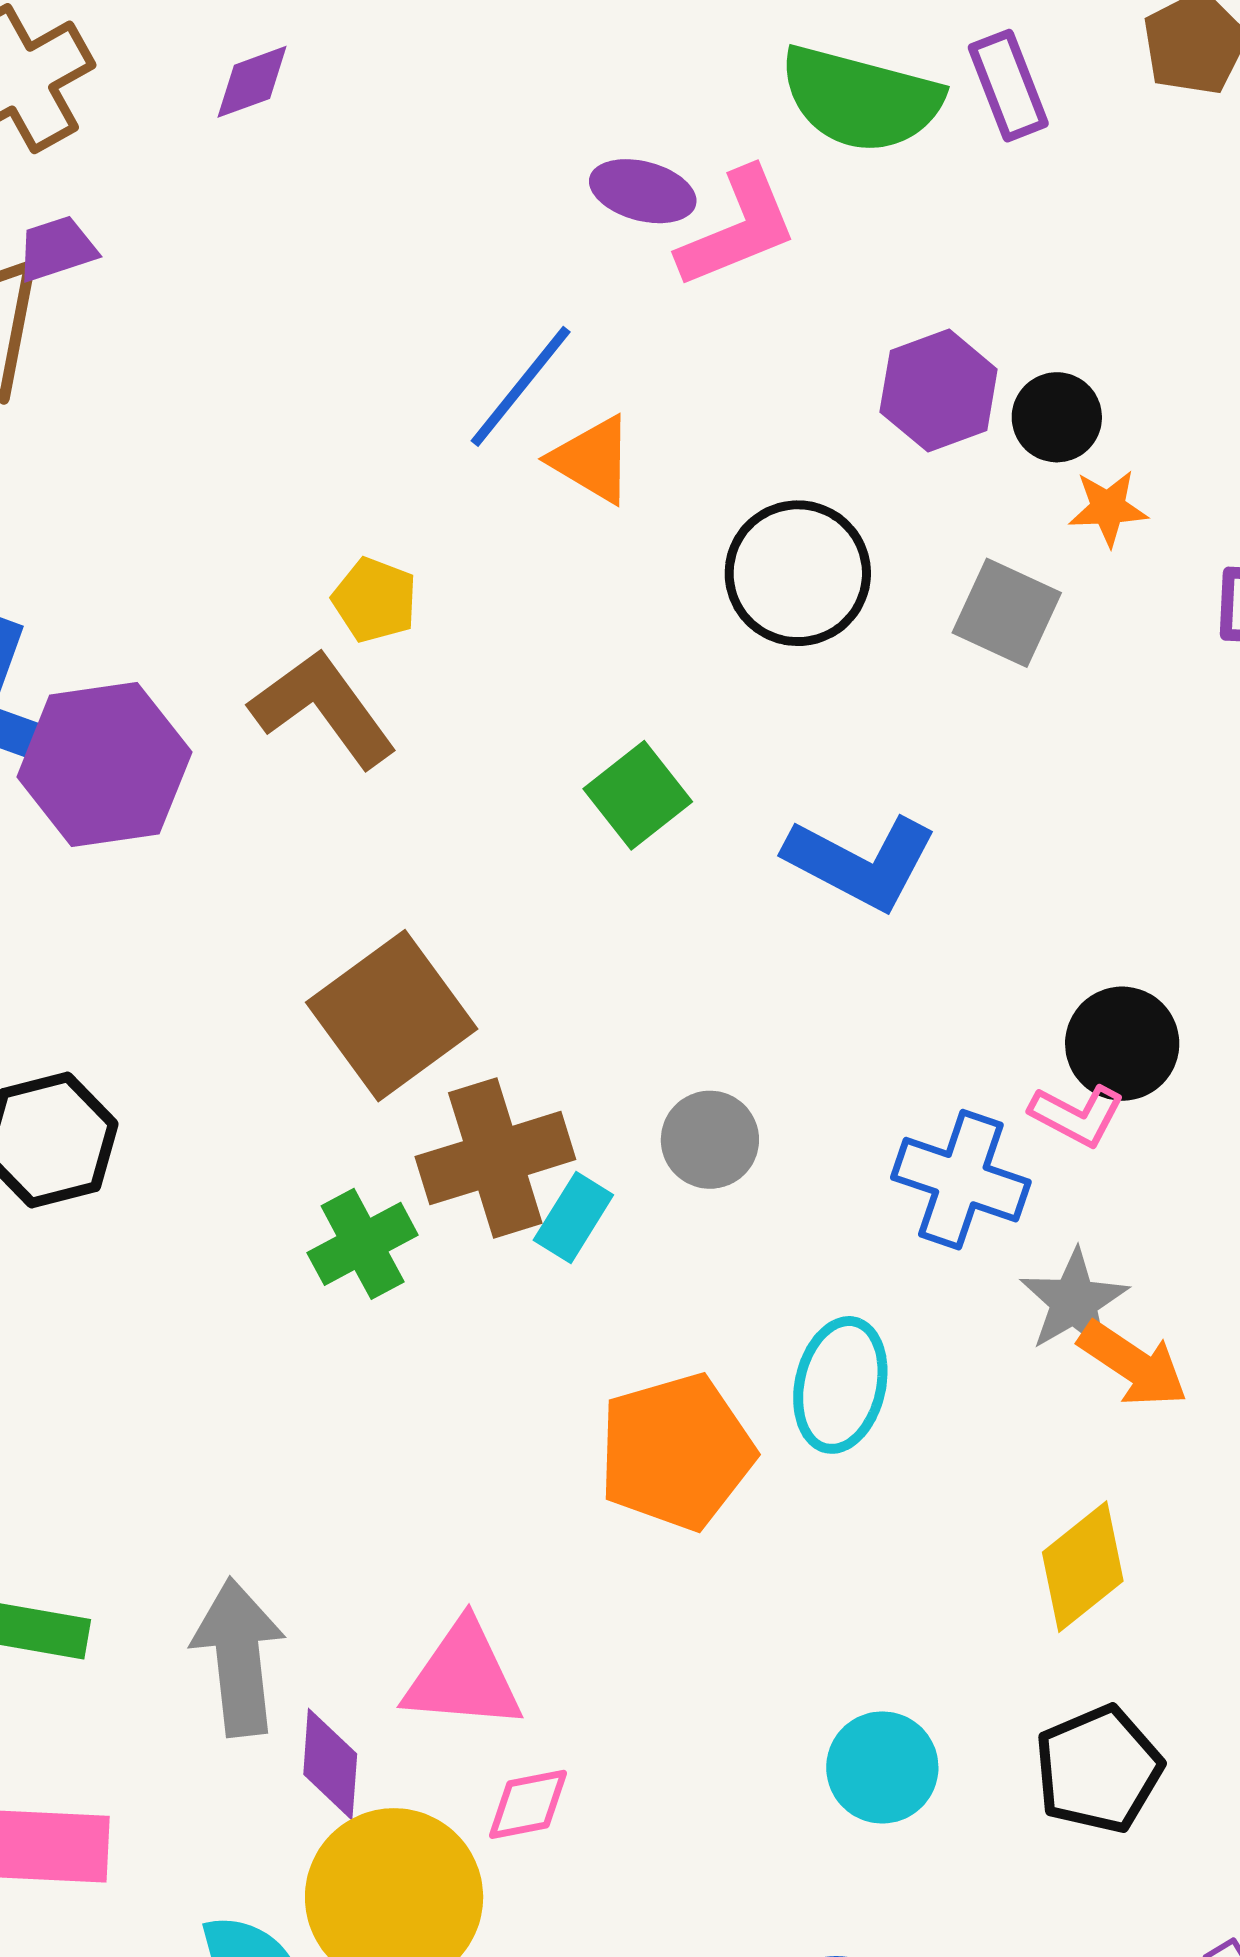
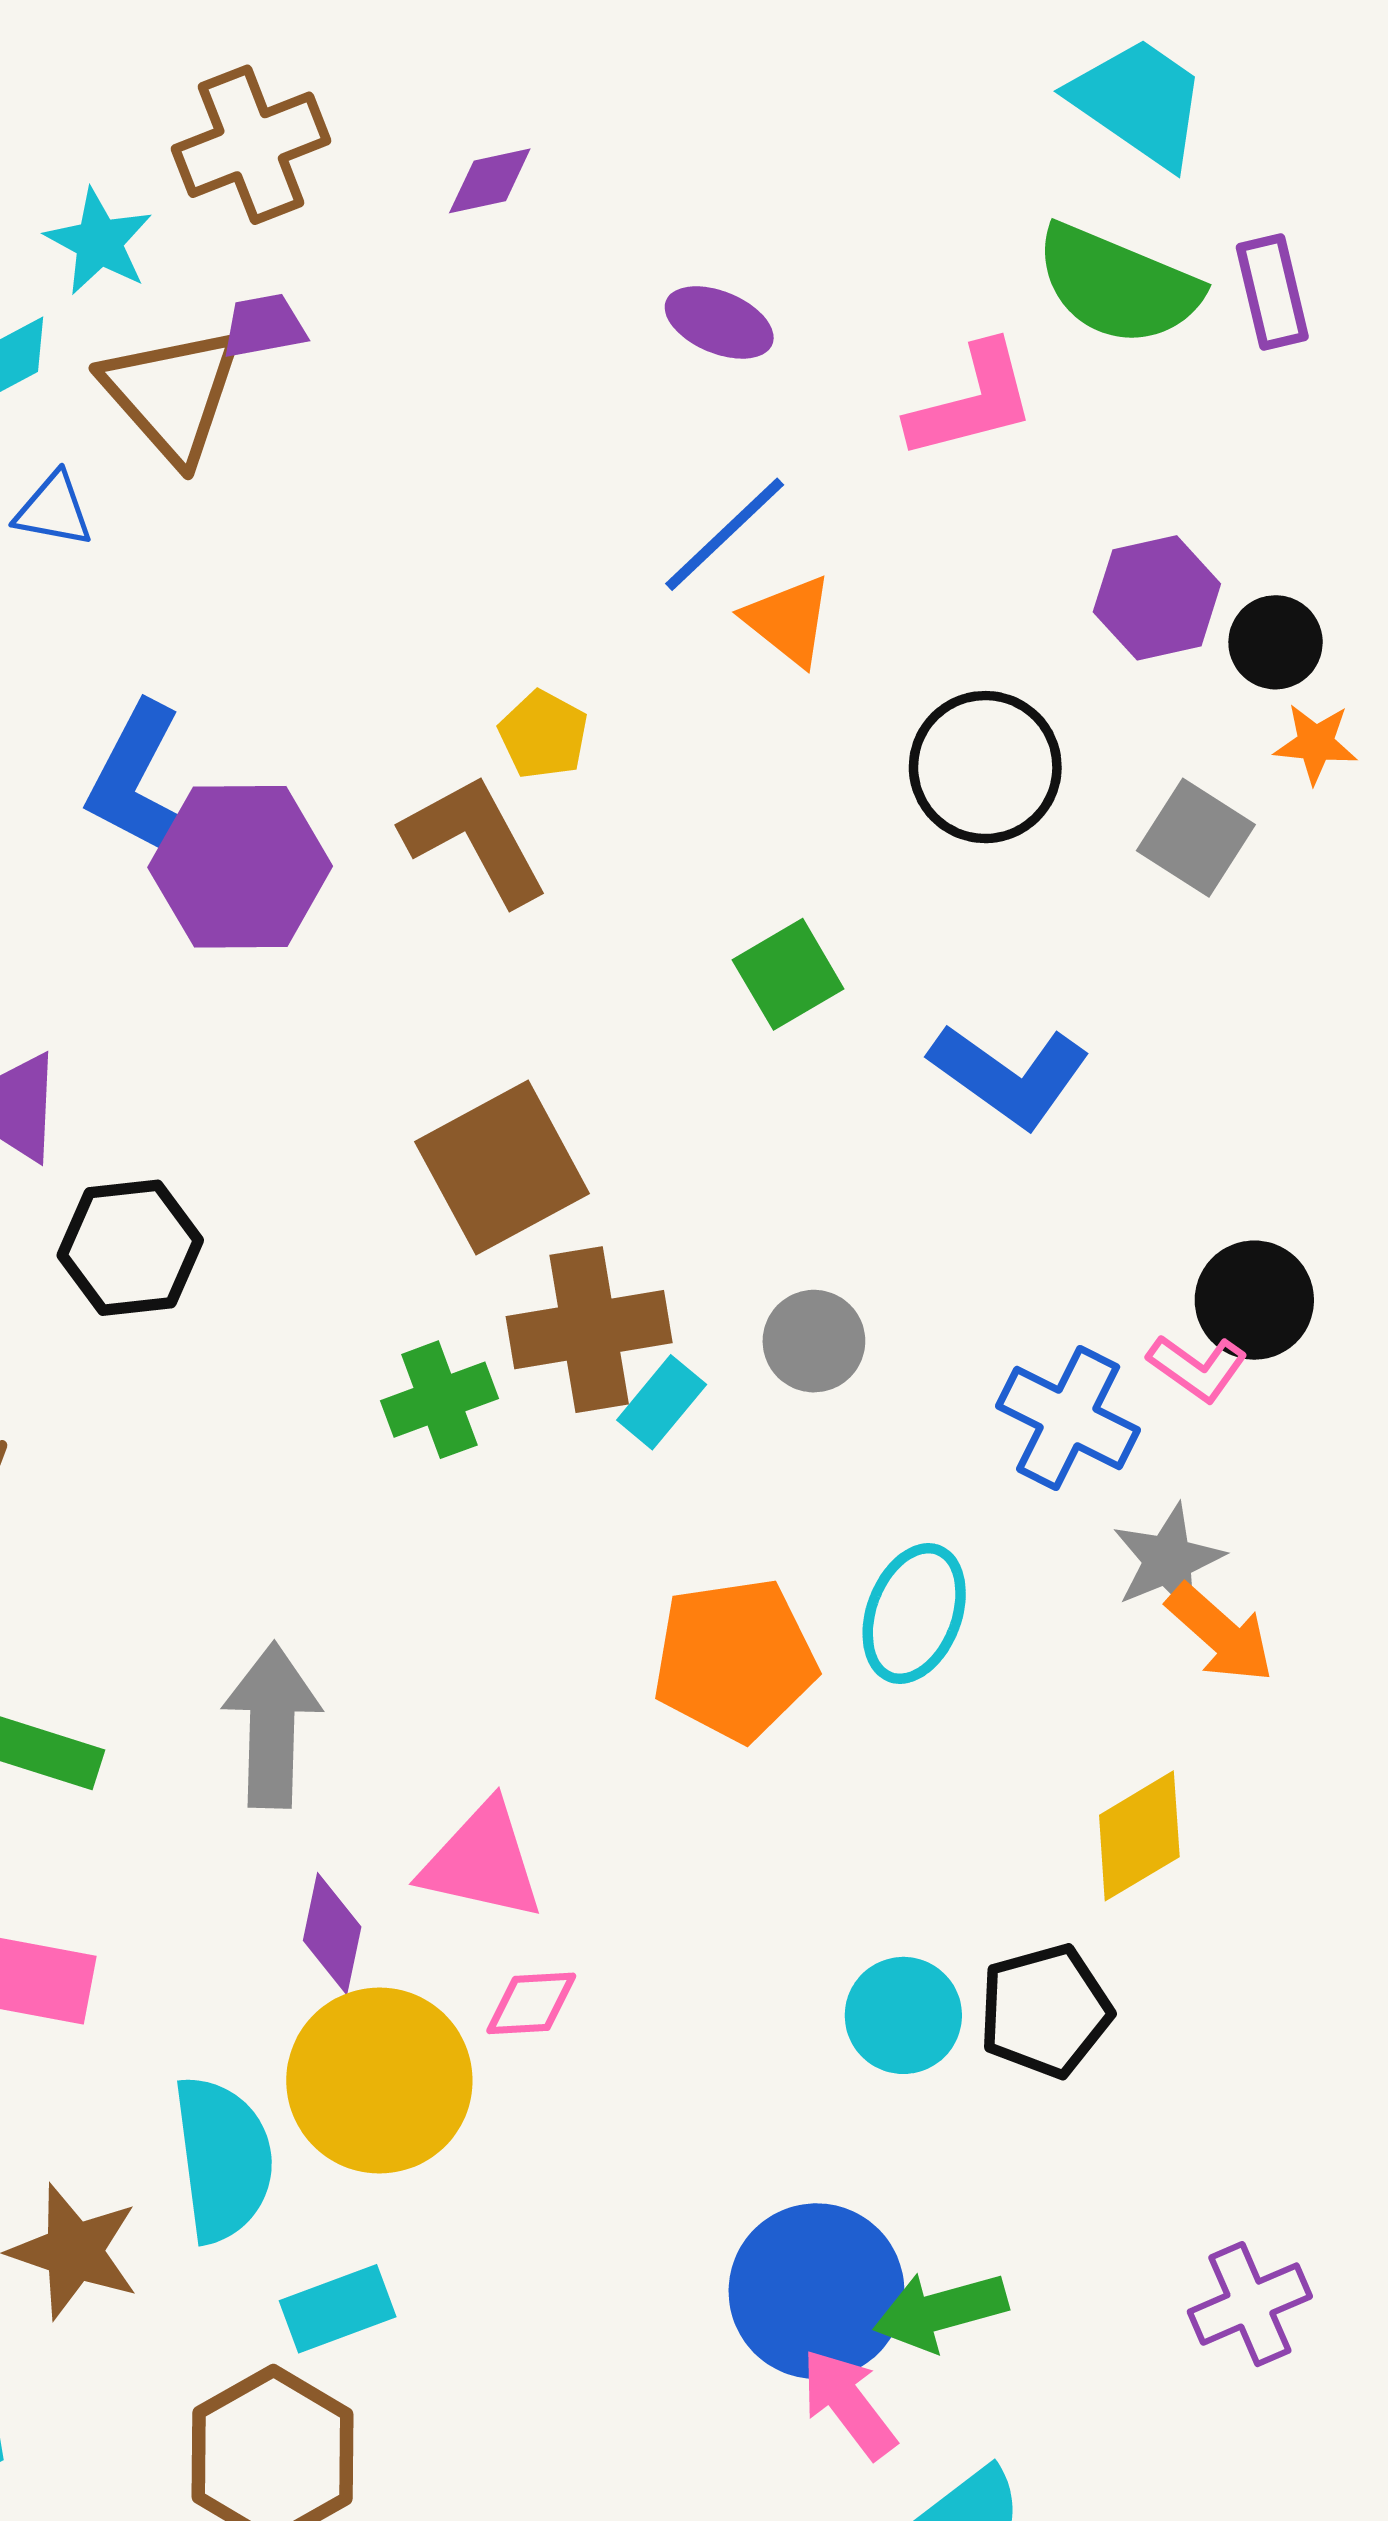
purple ellipse: (643, 191) -> (719, 322), moved
gray arrow: (238, 1657) -> (272, 1725), moved
black pentagon: (1098, 1769) -> (1045, 2011), moved

